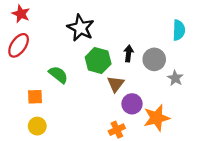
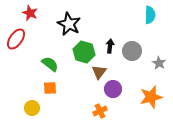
red star: (21, 14) -> (30, 13), moved
cyan semicircle: (179, 30) -> (150, 15), moved
gray star: (175, 78) -> (159, 63), moved
orange square: (35, 97) -> (50, 88), moved
orange star: (157, 118) -> (151, 97), moved

